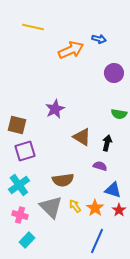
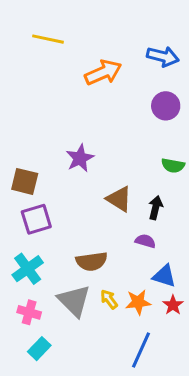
blue arrow: (99, 39) -> (163, 56), moved, size x1.5
orange star: (95, 208) -> (138, 302), turned 30

